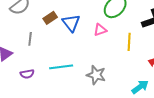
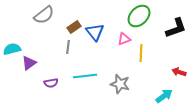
gray line: (30, 39) -> (68, 47), moved
yellow line: (129, 42) -> (141, 53), moved

